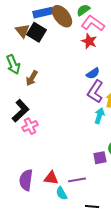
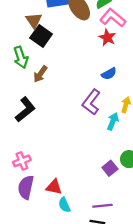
black square: (36, 32) -> (41, 36), moved
purple L-shape: (95, 91) -> (91, 102), moved
pink cross: (30, 126) -> (22, 161), moved
purple square: (100, 158) -> (110, 168), turned -32
purple line: (77, 180) -> (103, 206), moved

